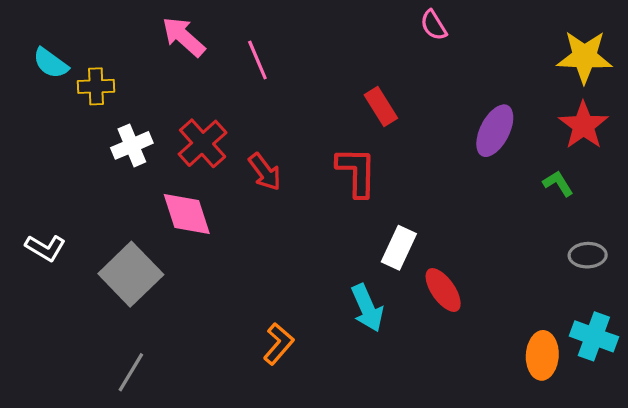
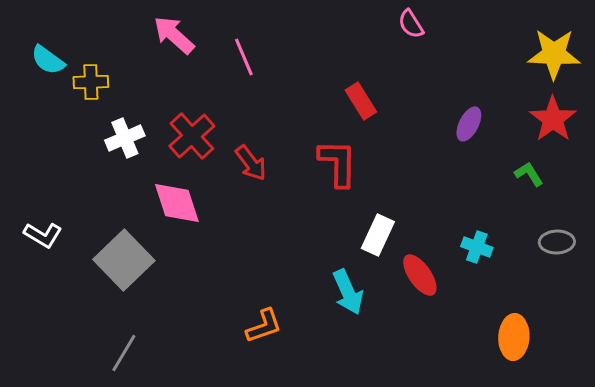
purple ellipse: (495, 131) -> (469, 124), size x0.7
cyan cross: (594, 336) -> (477, 247), moved, size x0.7
orange L-shape: (279, 344) -> (264, 326), turned 30

